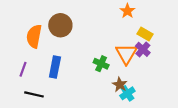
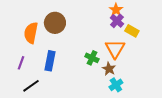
purple cross: (143, 49) -> (117, 21), moved
brown star: (120, 85) -> (109, 69), moved
black line: (34, 94) -> (31, 86), turned -48

